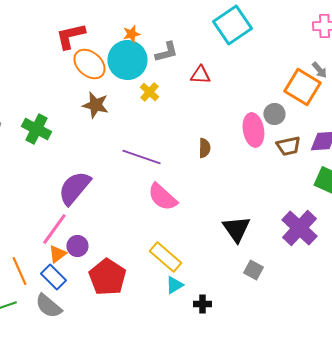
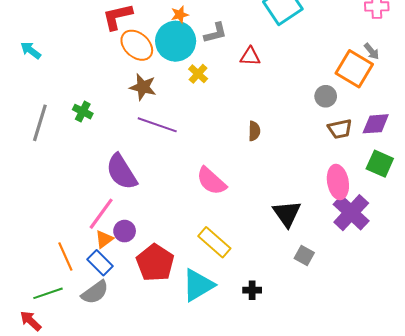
green cross: (36, 129) -> (83, 112), size x0.7
pink ellipse: (253, 130) -> (338, 182), moved
purple line: (141, 157) -> (157, 125), moved
purple semicircle: (74, 188) -> (121, 172), turned -72
cyan triangle: (174, 285) -> (198, 285), moved, size x1.8
gray semicircle: (48, 306) -> (95, 292), turned -76

